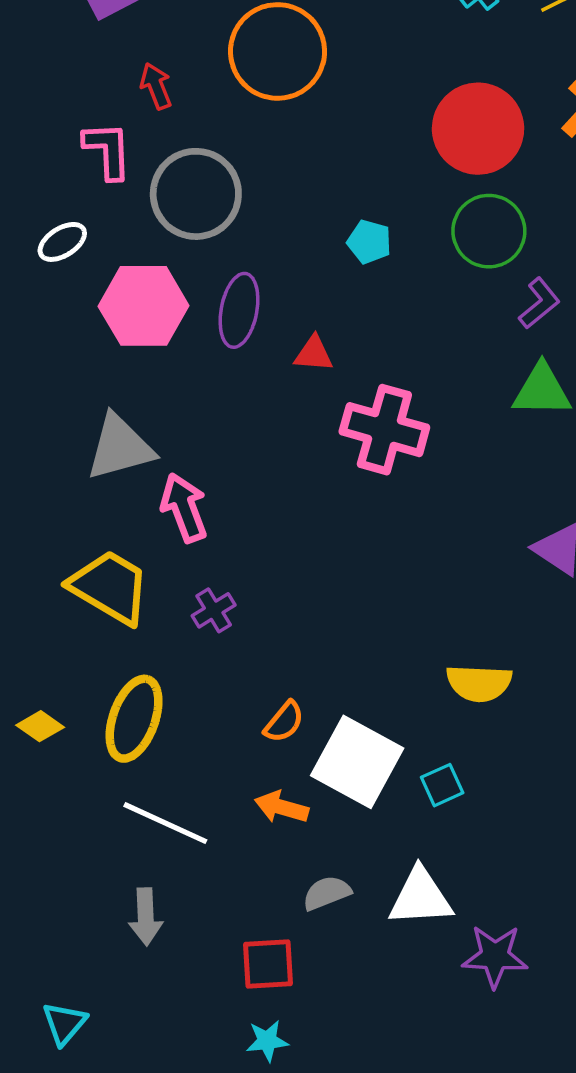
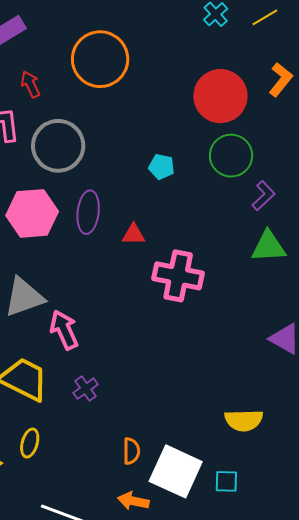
yellow ellipse: (134, 719) -> (30, 443), moved, size x0.6
orange semicircle: (284, 722) -> (131, 451), turned -36
cyan square: (442, 785) -> (226, 481), turned 30

